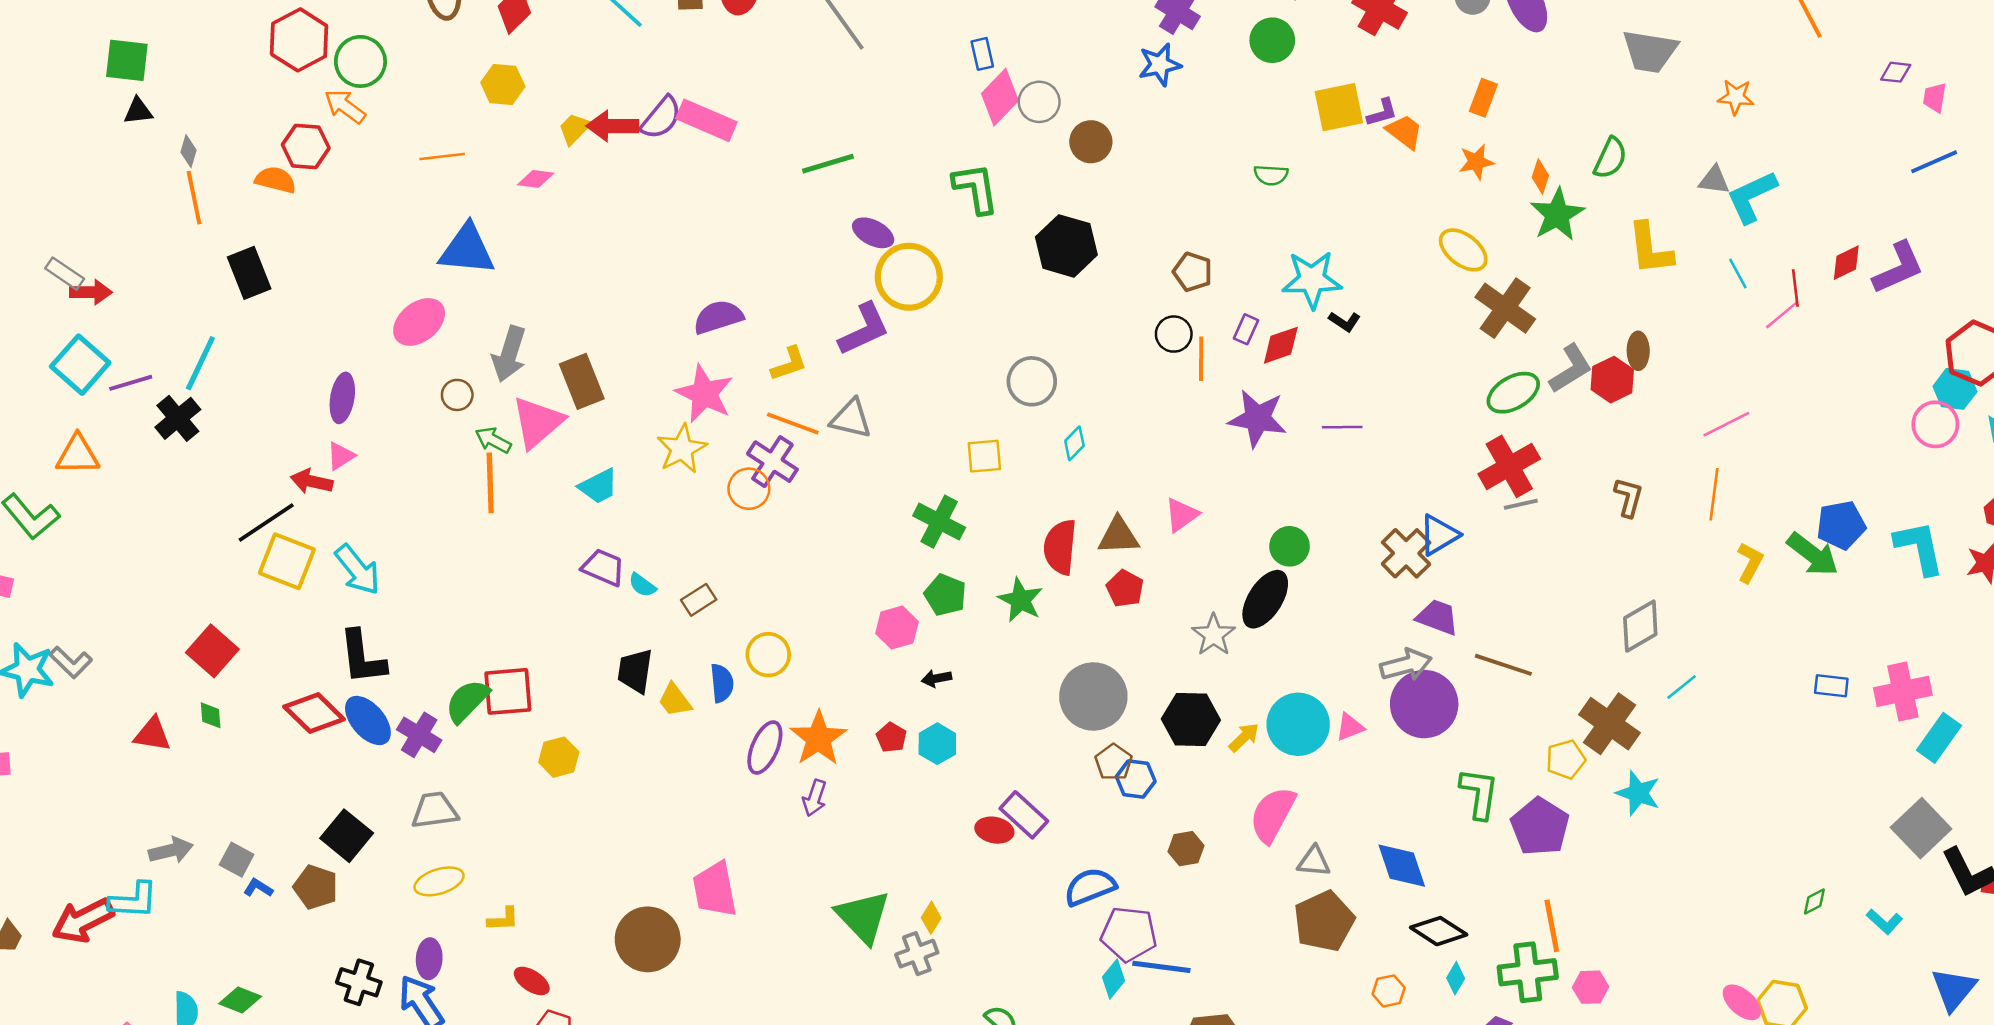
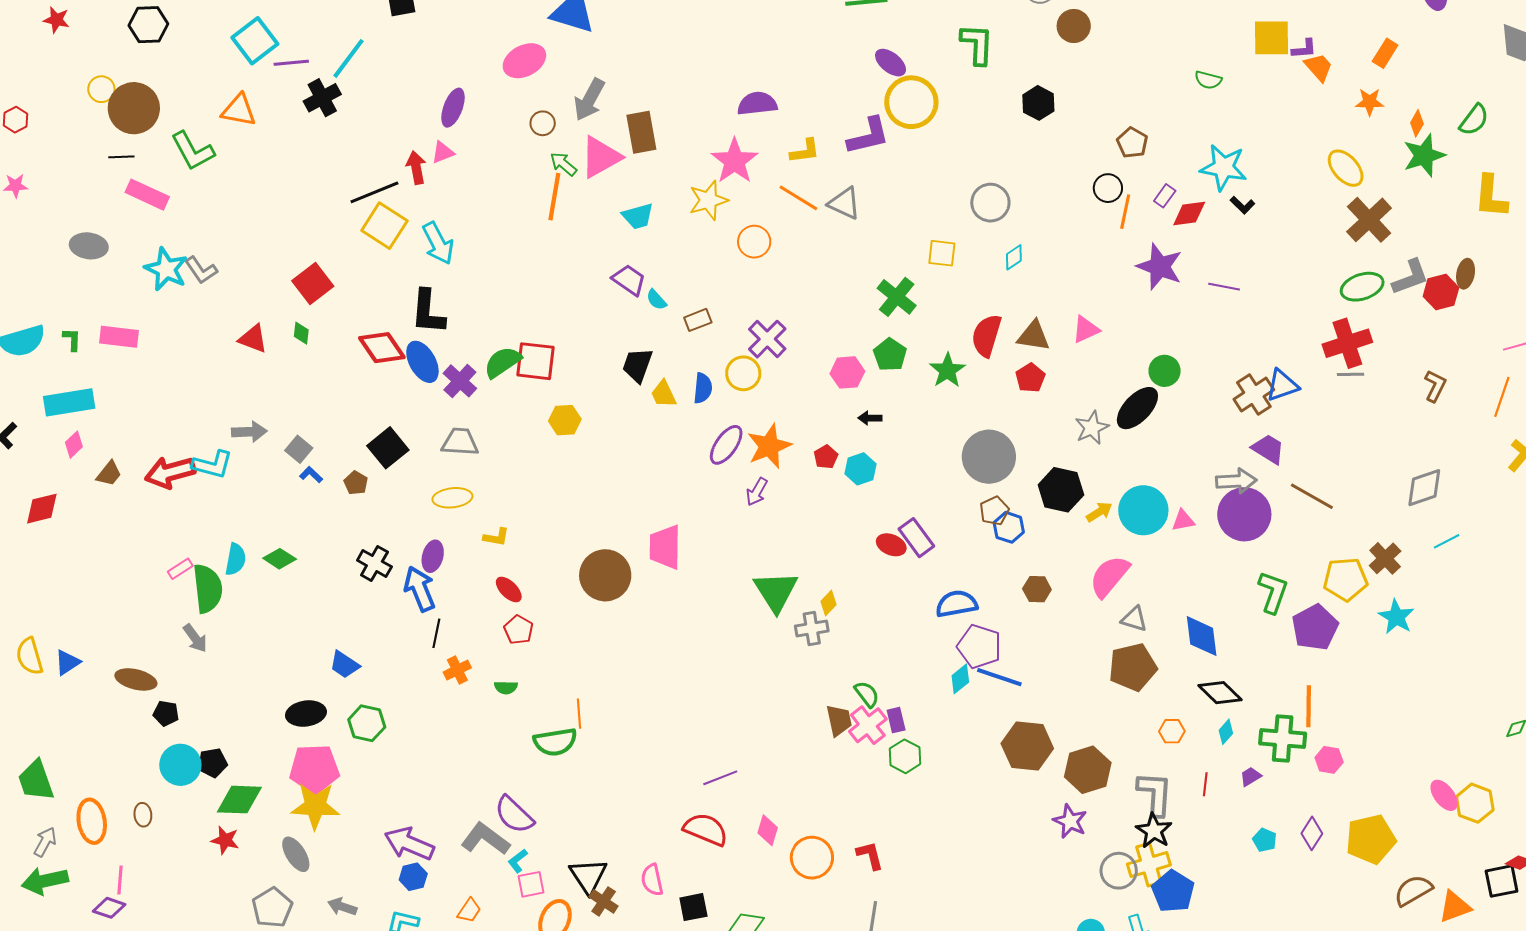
black hexagon: (1066, 246) -> (1038, 103), size x0.7
purple cross: (772, 462) -> (767, 339), moved
red arrow: (312, 481) -> (416, 168), turned 56
brown cross: (1610, 724) -> (1385, 558), size x0.7
yellow pentagon: (1566, 759) -> (1345, 579), size x1.4
brown pentagon: (316, 887) -> (356, 483), size x0.7

